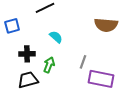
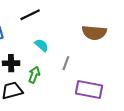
gray line: (83, 62) -> (66, 63), moved

